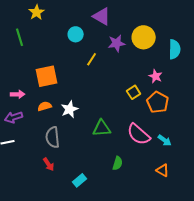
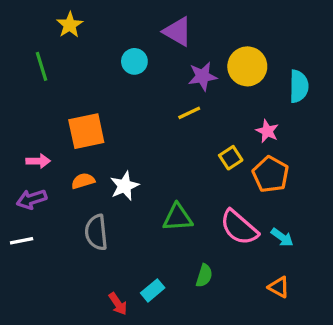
yellow line: (92, 59) -> (189, 113), moved, turned 32
red arrow: (49, 164) -> (118, 304), moved
cyan rectangle: (80, 180) -> (153, 290), moved

